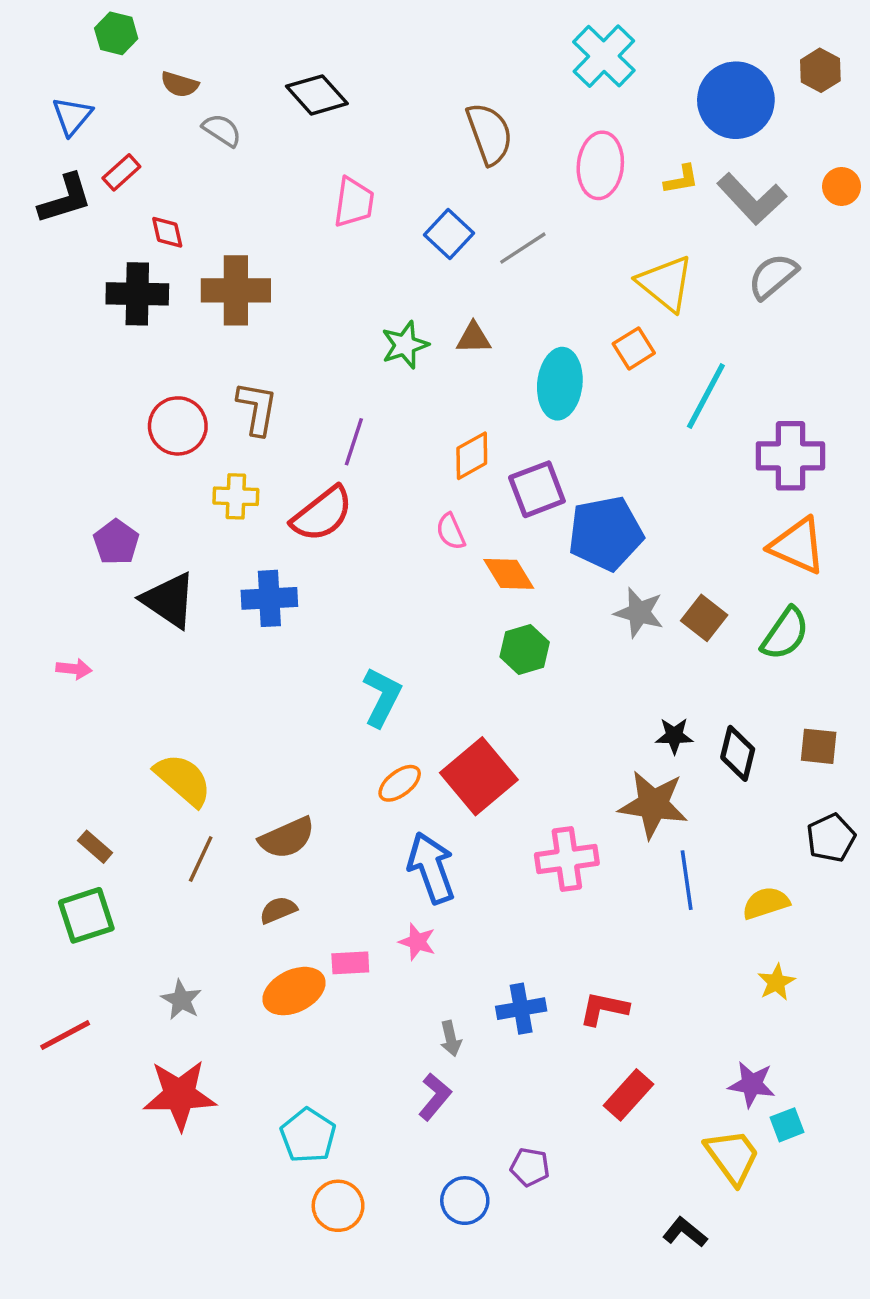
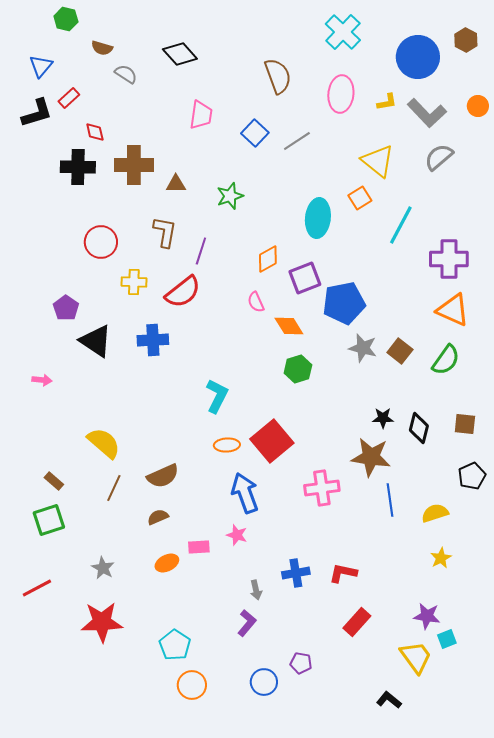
brown triangle: (474, 338) -> (176, 184), moved
brown L-shape: (257, 408) -> (165, 232), moved
orange ellipse: (400, 783) -> (227, 445), turned 35
orange ellipse: (294, 991) -> (167, 563), size x0.7

